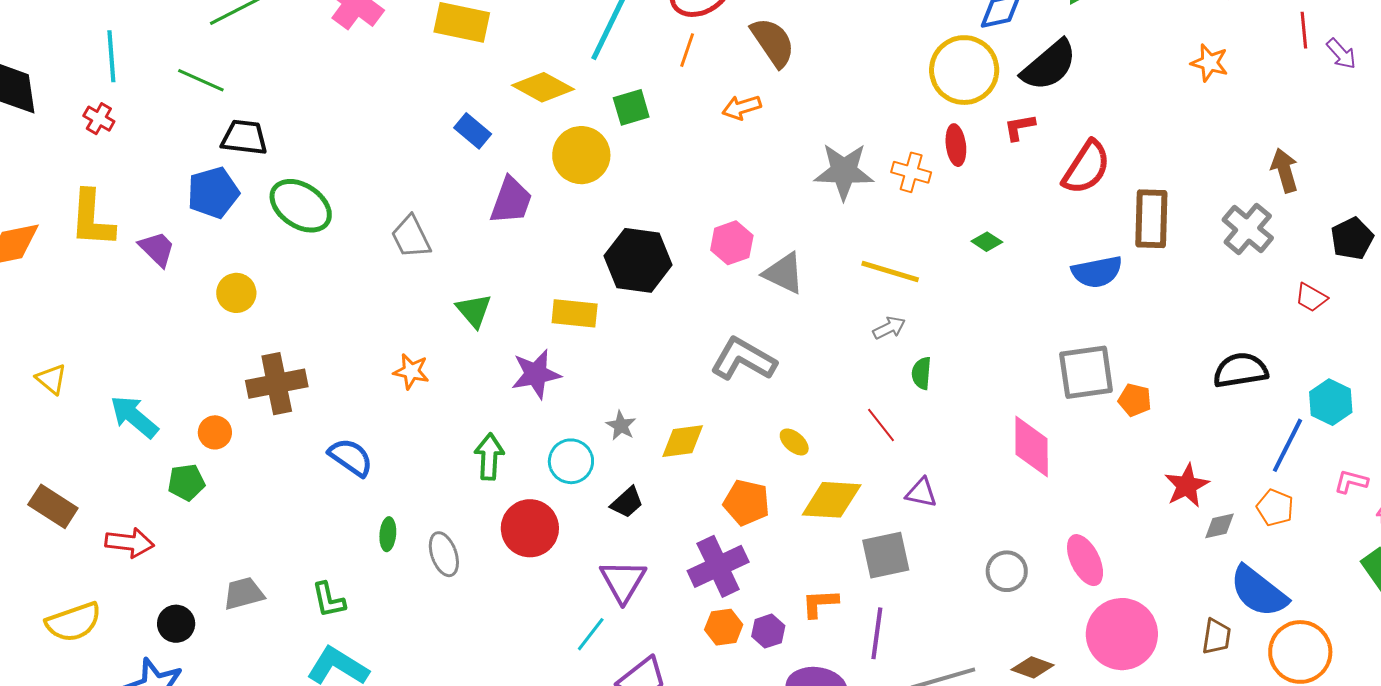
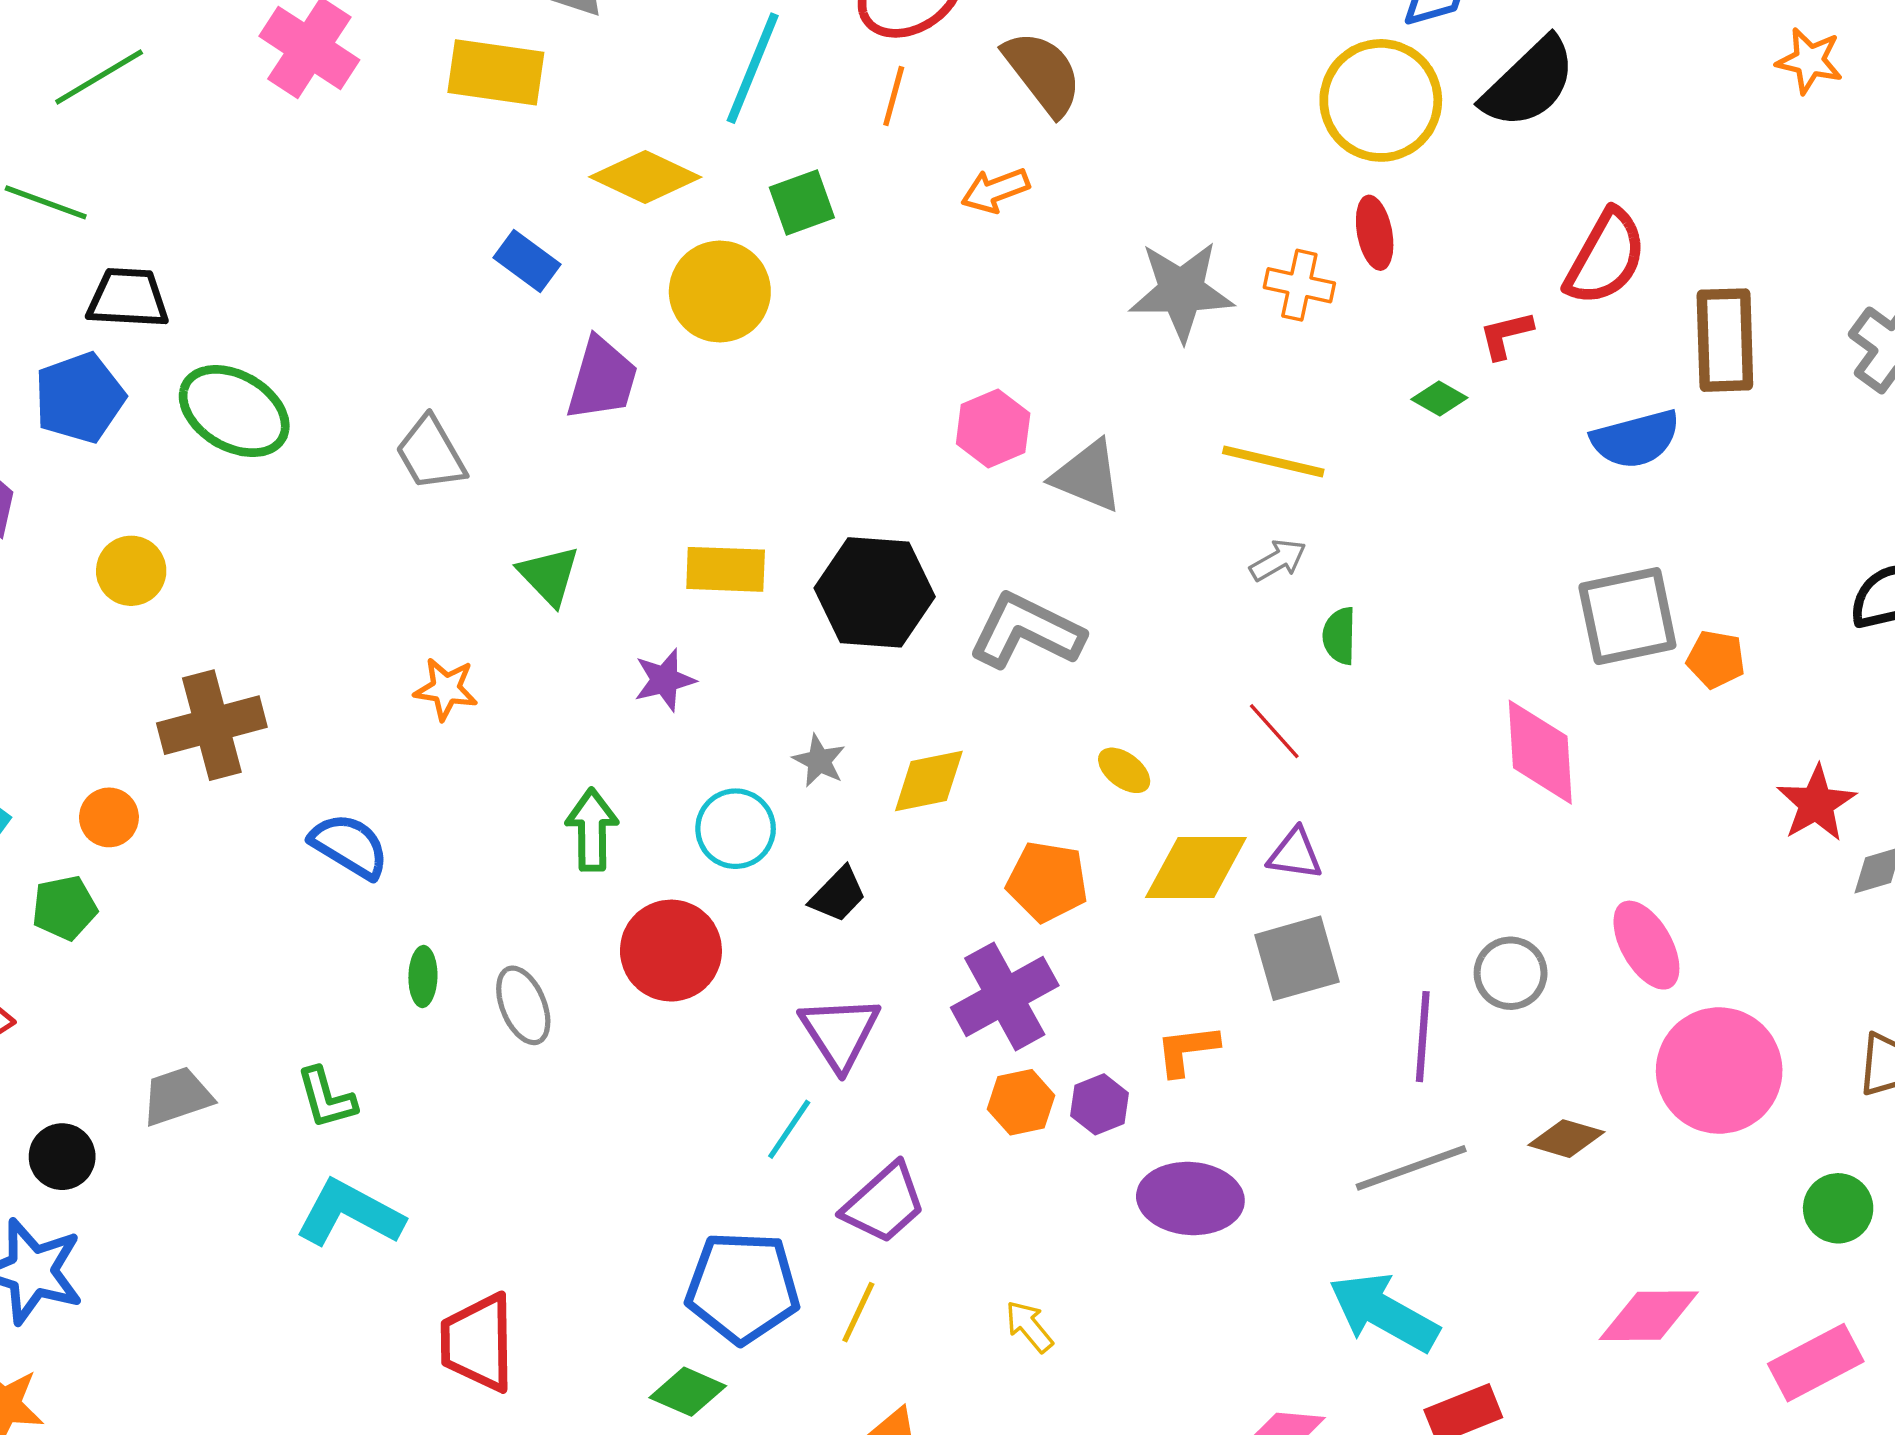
red L-shape: (1020, 127) -> (1506, 335), moved
black hexagon: (638, 260) -> (875, 592), moved
purple star: (536, 374) -> (665, 680), size x0.7
purple triangle: (921, 493) -> (1295, 854), moved
purple line: (877, 633) -> (1423, 1037), moved

